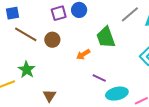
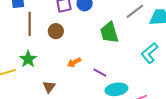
brown line: (26, 34) -> (30, 24), turned 55
orange arrow: (83, 54) -> (74, 62), moved

